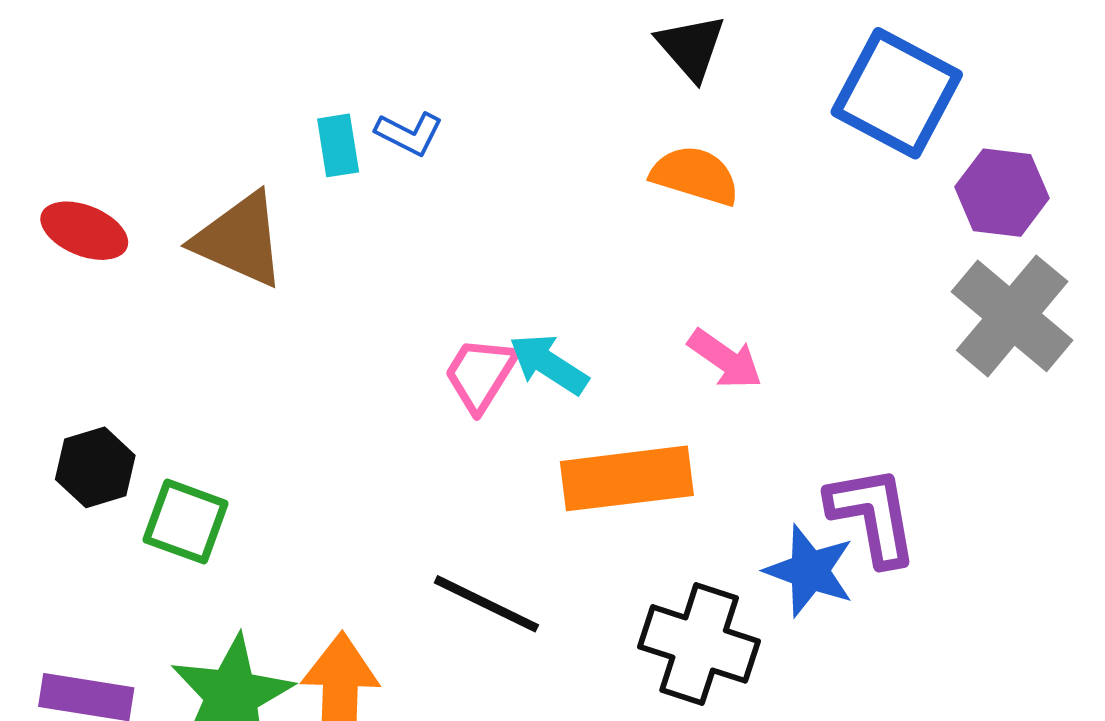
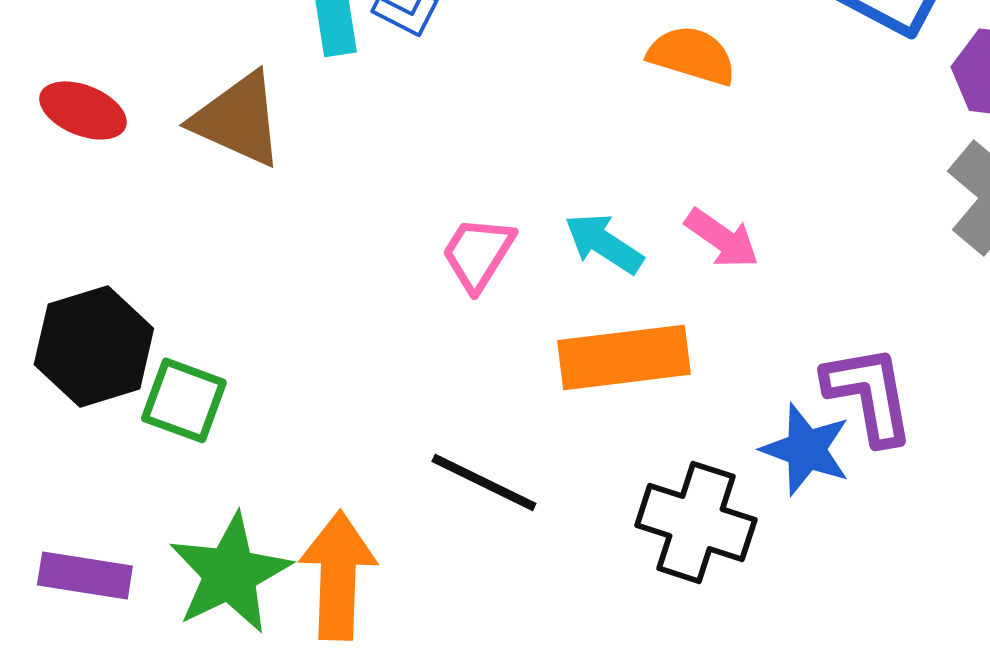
cyan arrow: (549, 364) -> (604, 243), moved
black hexagon: (95, 467) -> (94, 346), size x1.5

